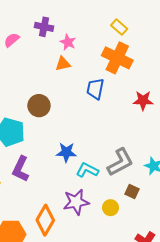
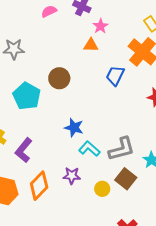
purple L-shape: (21, 169) -> (24, 150), moved
brown square: (132, 192) -> (126, 179), size x1.5
purple star: (76, 202) -> (72, 176), size x0.7

